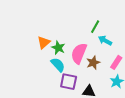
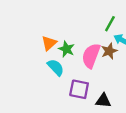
brown star: (93, 63) -> (109, 51), moved
cyan semicircle: (58, 65) -> (56, 67), moved

